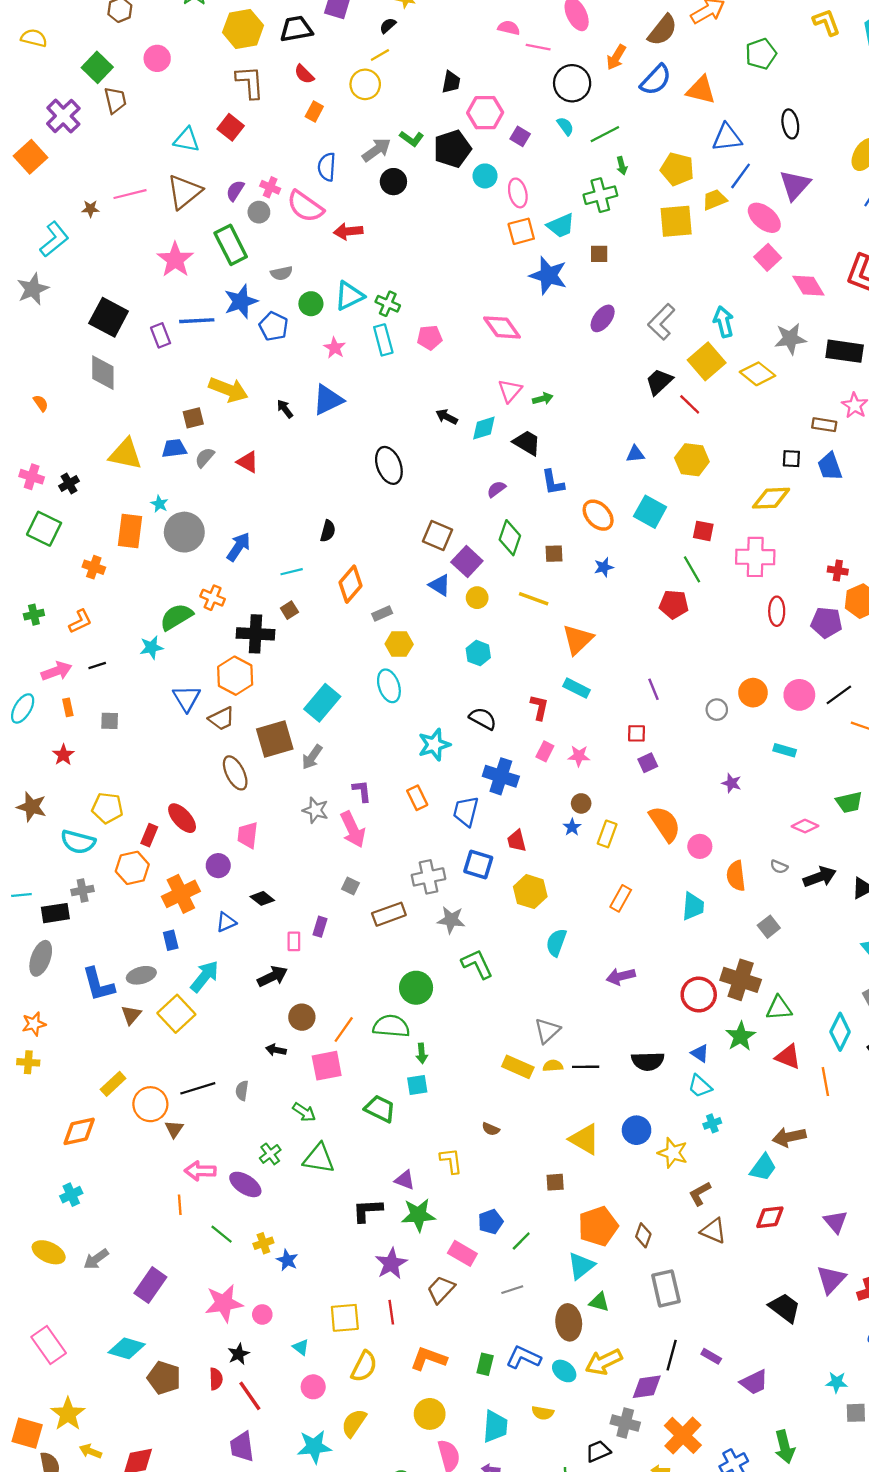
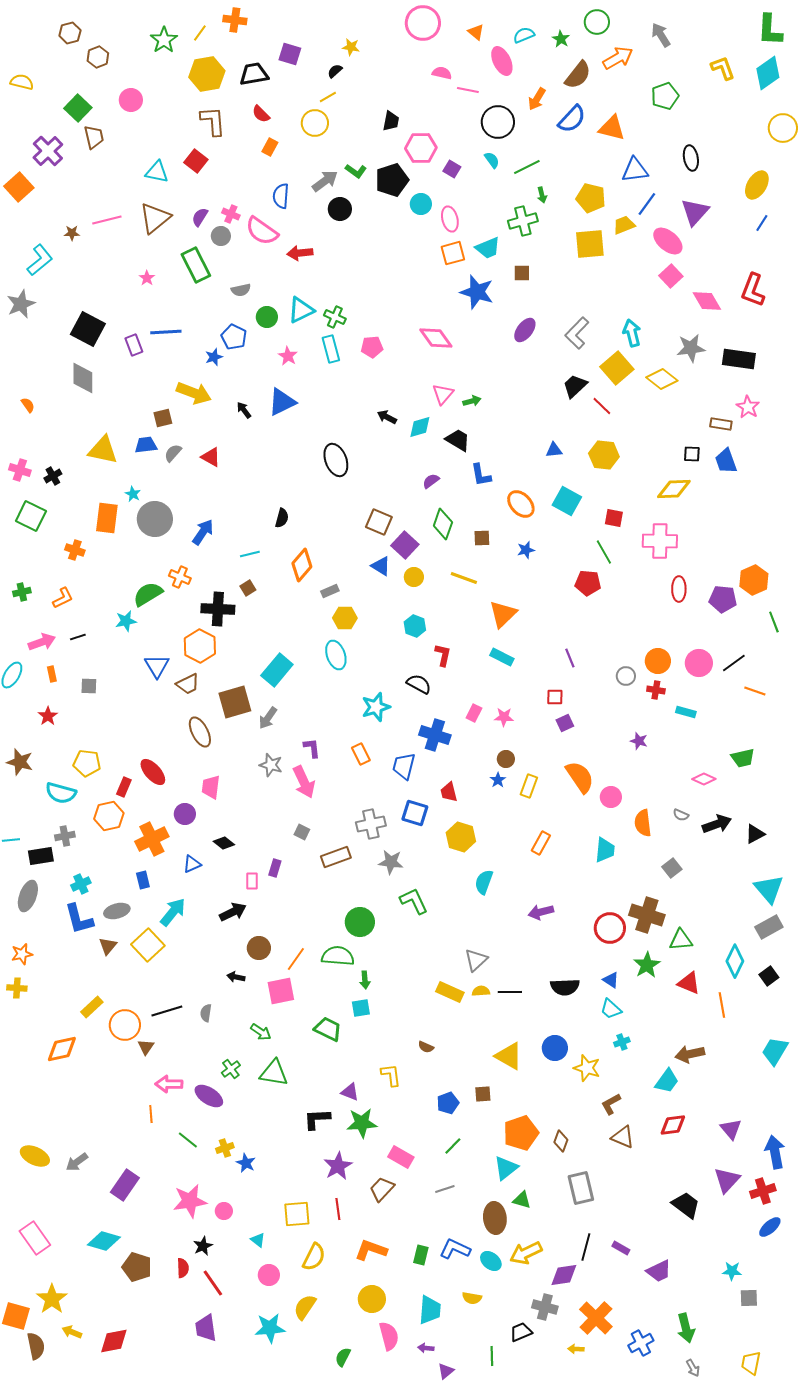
pink star: (175, 260) -> (147, 278), size x0.5
blue star: (241, 301) -> (214, 357), moved, size x0.6
red cross: (838, 571) -> (656, 690), moved
red L-shape: (539, 707) -> (443, 655), moved
cyan cross: (71, 1195) -> (81, 884), moved
blue pentagon: (491, 1222) -> (448, 1103), moved

